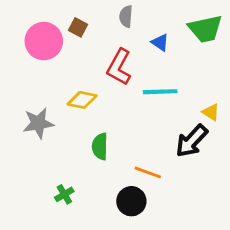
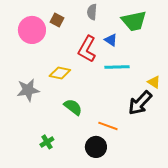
green trapezoid: (205, 29) -> (134, 21), moved
blue triangle: (160, 42) -> (111, 40), moved
green semicircle: (100, 146) -> (73, 107), turned 126

